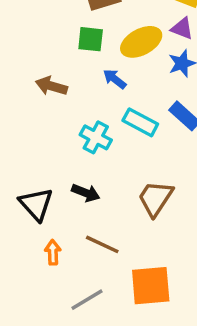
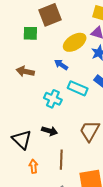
green square: (91, 39) -> (30, 33), moved
brown line: (102, 244) -> (61, 160), turned 72

